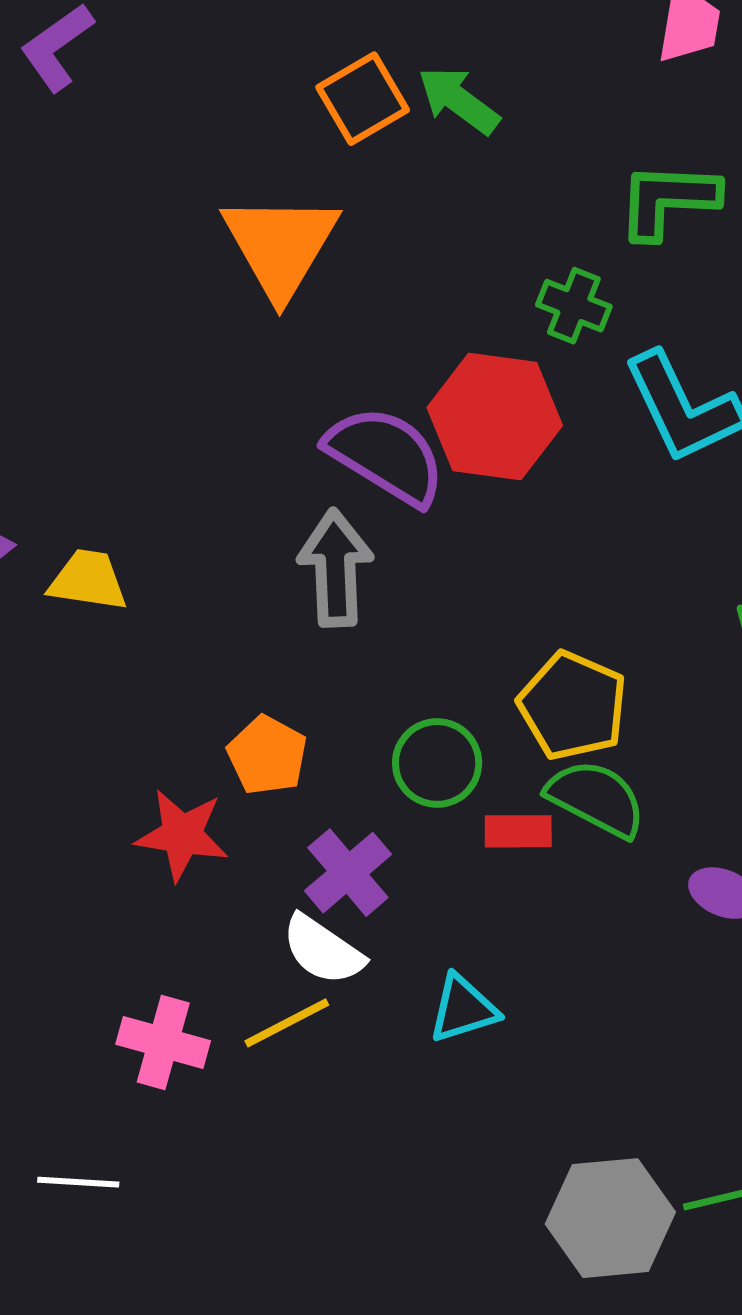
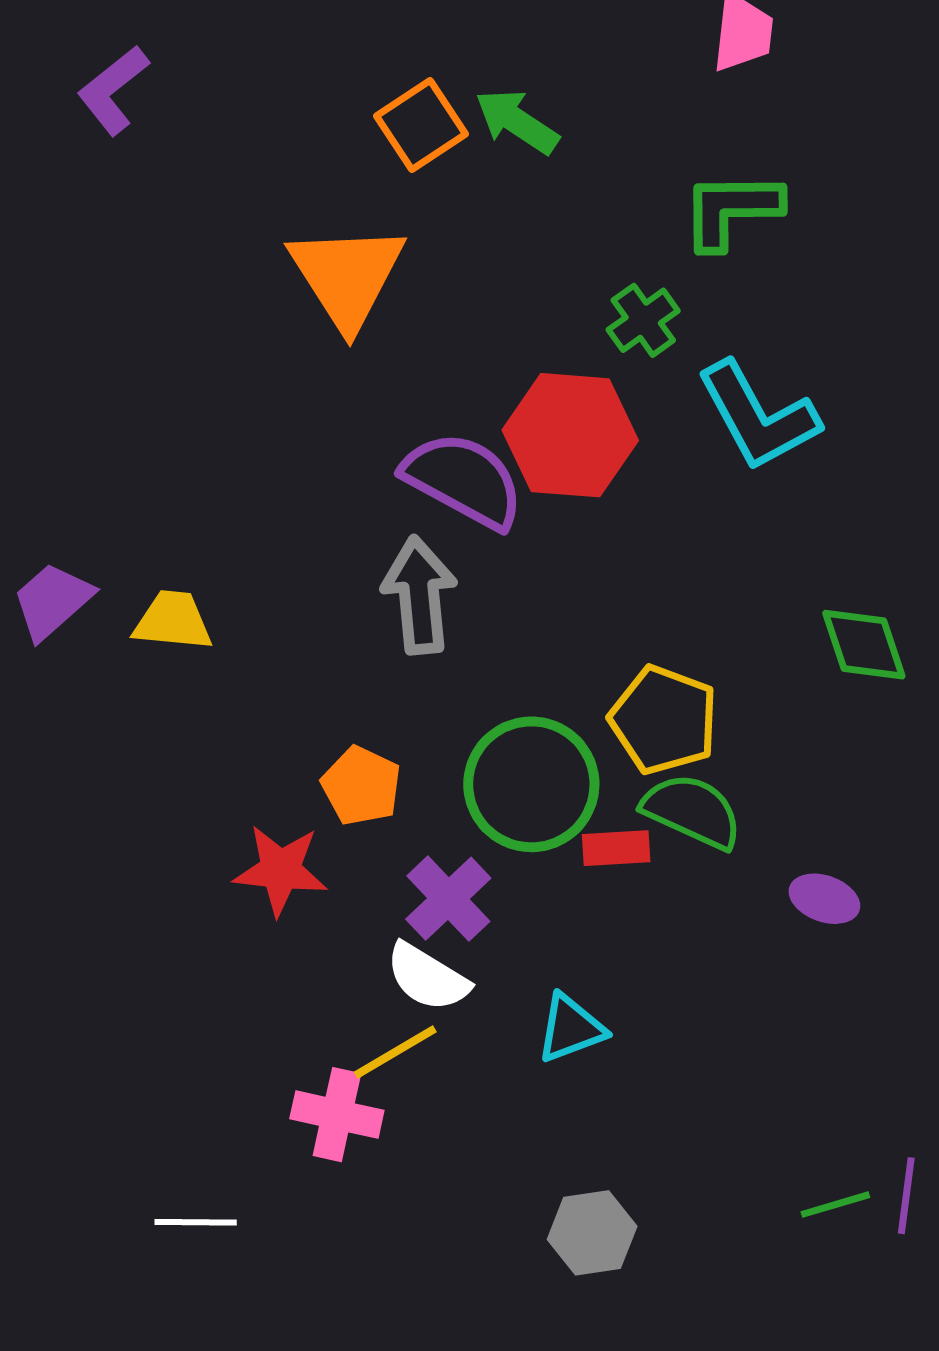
green cross: (574, 306) -> (643, 320), turned 36
green circle: (437, 763) -> (531, 784), size x1.5
pink cross: (163, 1042) -> (337, 1115), moved
gray hexagon: (610, 1218) -> (592, 1233), moved, size x0.7

